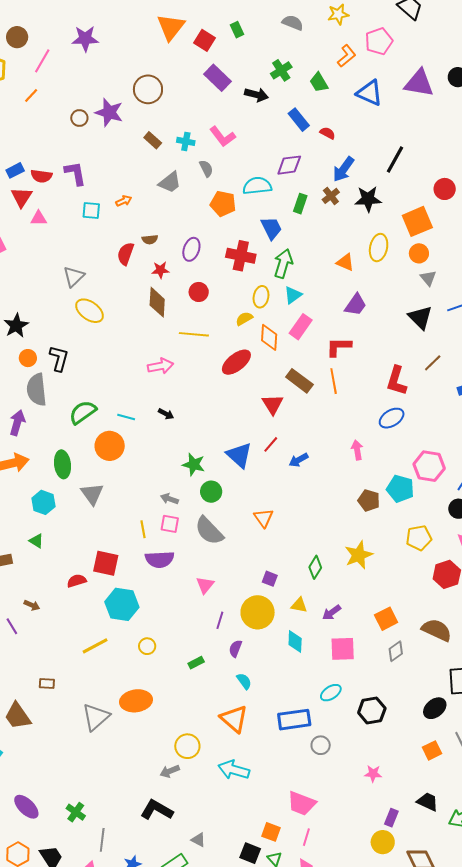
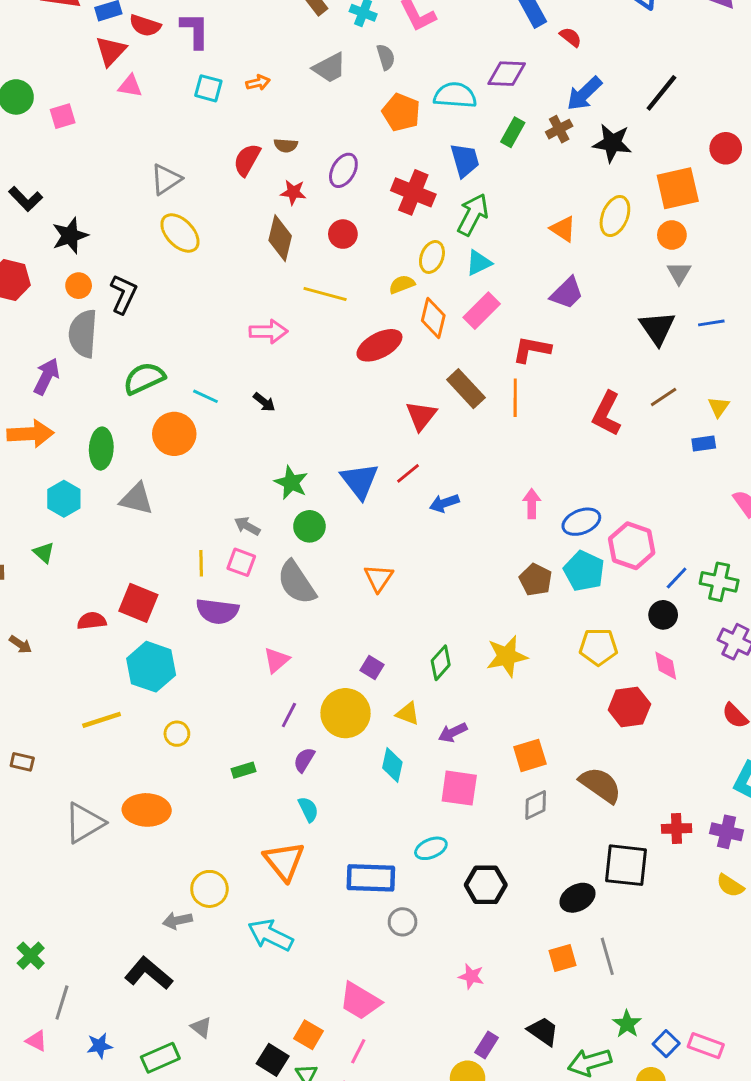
blue ellipse: (392, 418) -> (581, 522), moved
gray triangle: (92, 494) -> (136, 499), turned -50

